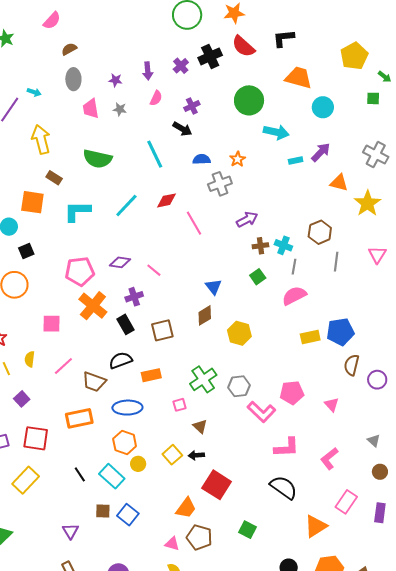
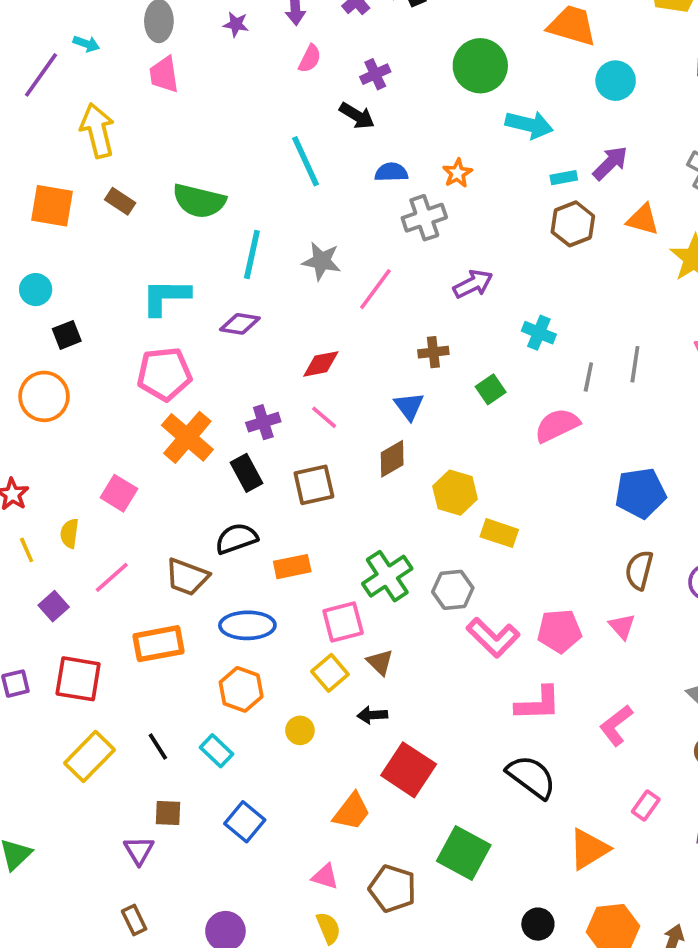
pink trapezoid: (91, 109) -> (164, 75), moved
gray star: (120, 109) -> (321, 261), moved, size x1.5
green semicircle: (98, 159) -> (199, 201), moved
red diamond: (167, 200) -> (321, 364), moved
orange square: (32, 202) -> (52, 206), moved
cyan line: (126, 205) -> (252, 255), turned -32
cyan L-shape: (77, 211) -> (166, 297), moved
pink line: (194, 223) -> (375, 289), turned 65
brown hexagon: (320, 232) -> (573, 224), moved
brown cross: (260, 246) -> (433, 352), moved
purple diamond: (120, 262) -> (240, 324), moved
gray line: (294, 267) -> (588, 377), moved
pink line: (154, 270) -> (324, 417), moved
pink square: (51, 324) -> (119, 493), moved, turned 30
yellow rectangle: (310, 337) -> (499, 533), moved, turned 30
brown semicircle: (352, 365) -> (639, 570), moved
pink line: (63, 366) -> (112, 577), moved
pink pentagon: (292, 393) -> (559, 631), moved
pink square: (180, 405) -> (343, 622), size x1.6
yellow square: (172, 455) -> (330, 673), moved
yellow circle: (138, 464) -> (300, 730), moved
cyan rectangle: (112, 476) -> (216, 751), size x0.7
yellow rectangle: (26, 480) -> (90, 756), moved
pink rectangle: (346, 502) -> (646, 805), size x0.7
brown square: (103, 511) -> (168, 813), moved
green square: (248, 530) -> (464, 853), size x1.6
brown pentagon: (199, 537) -> (393, 889), moved

